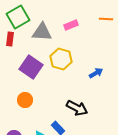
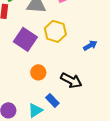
orange circle: (25, 100) -> (38, 72), moved

